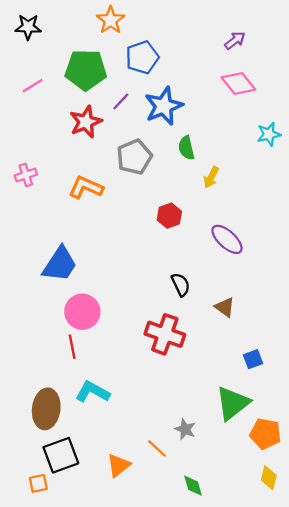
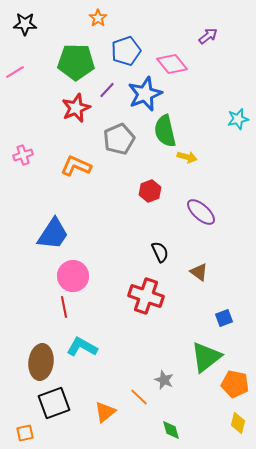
orange star: (111, 20) -> (98, 18), size x0.7
pink diamond: (238, 83) -> (172, 64), moved
pink line: (33, 86) -> (15, 72), moved
green semicircle: (186, 148) -> (165, 131), size x1.5
yellow arrow: (211, 177) -> (187, 157), turned -102
orange square: (38, 483) -> (25, 433), moved

